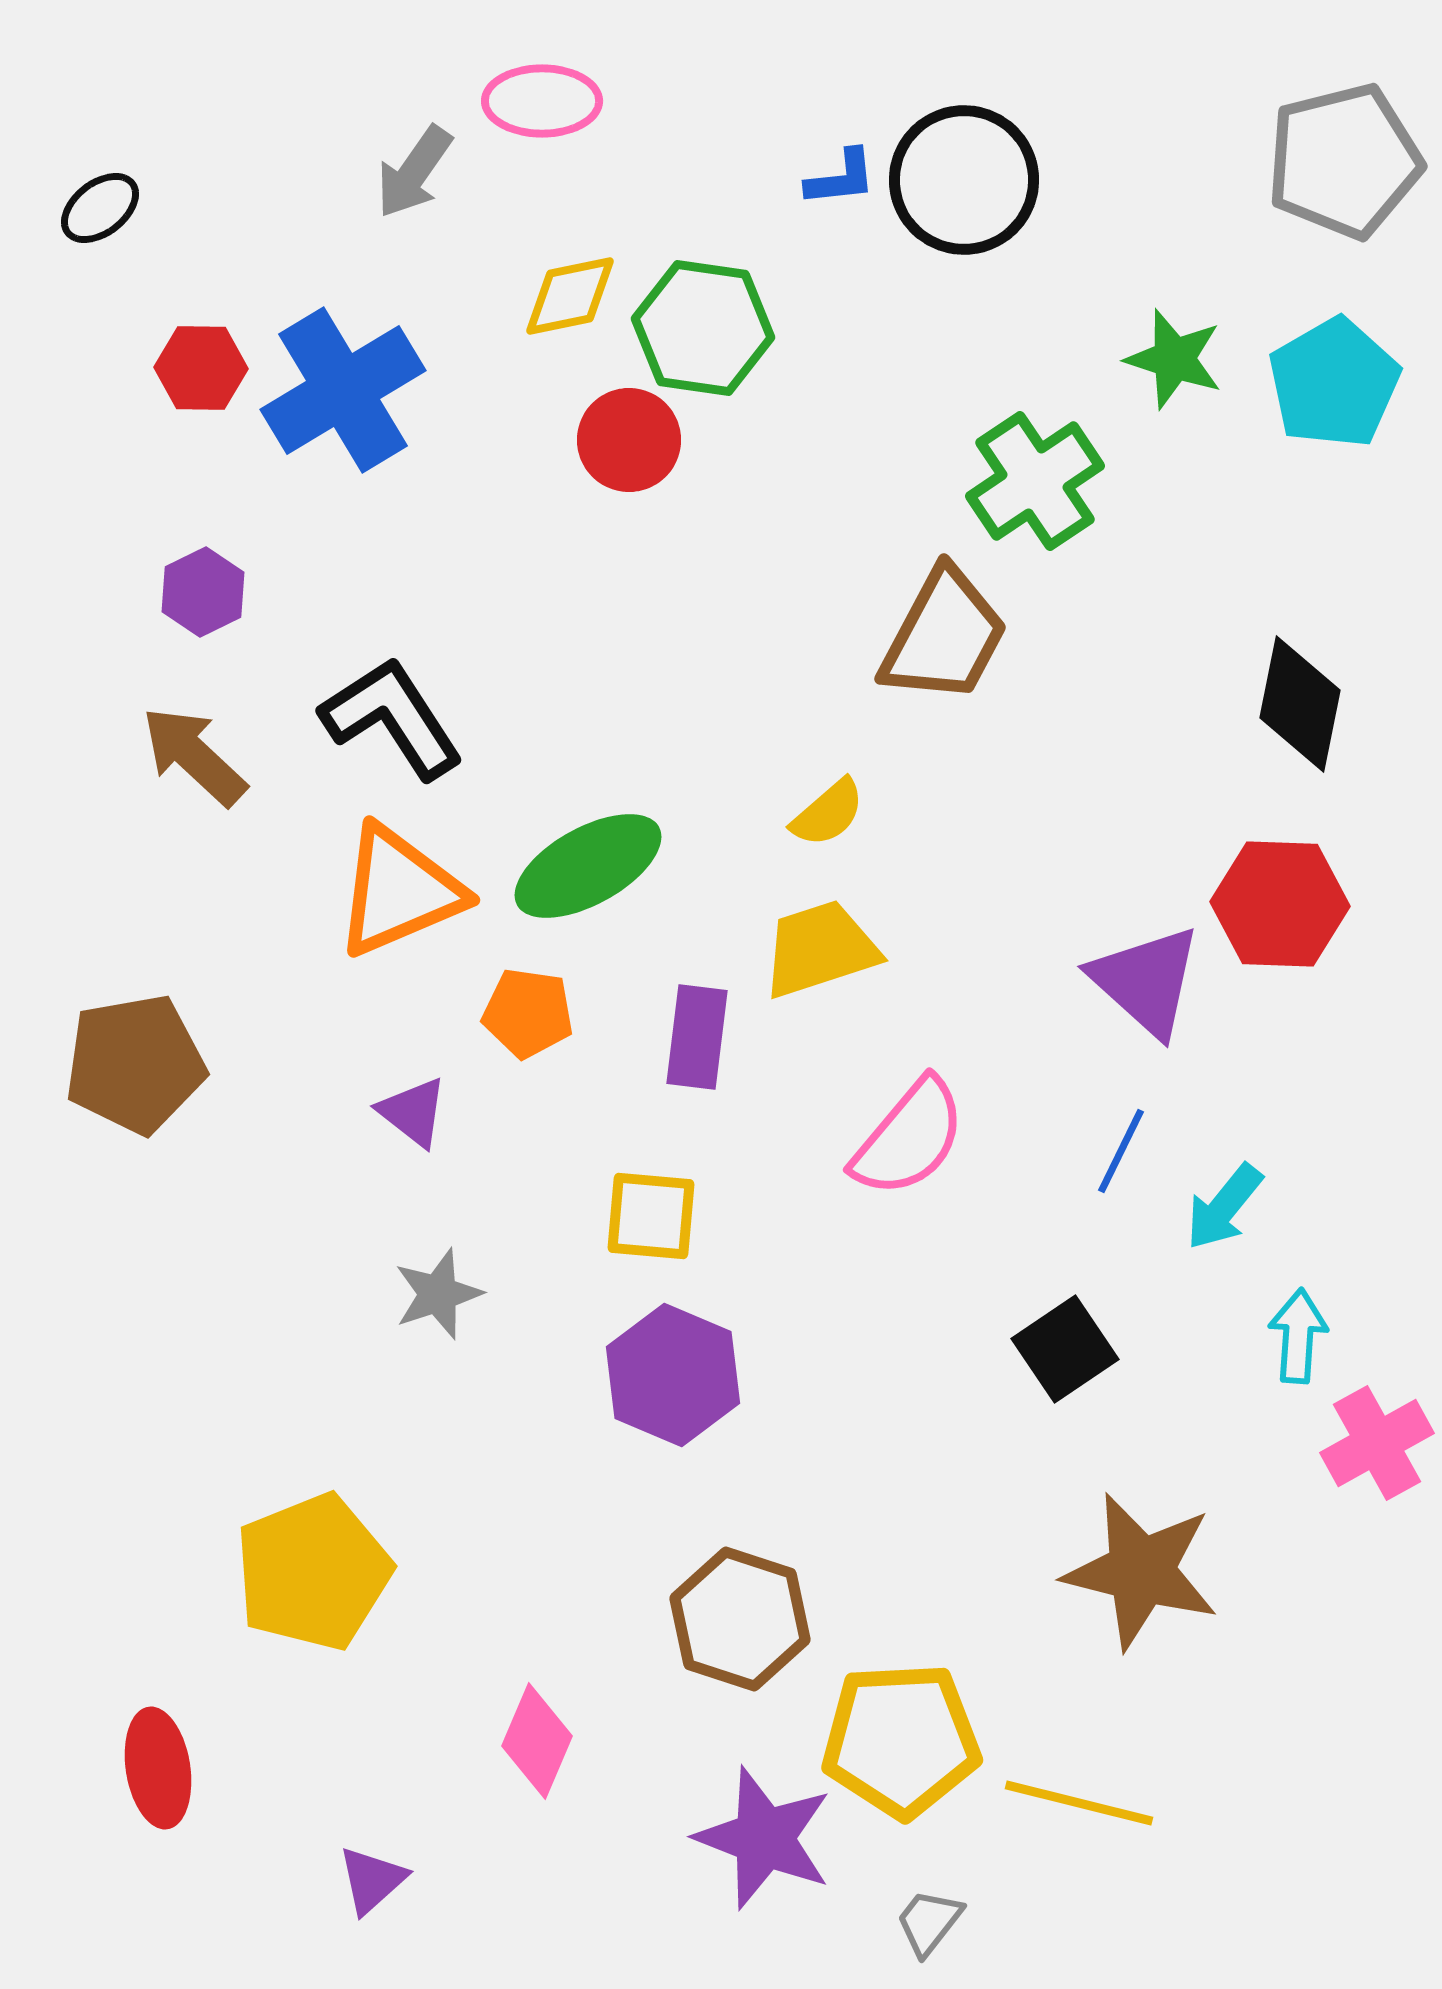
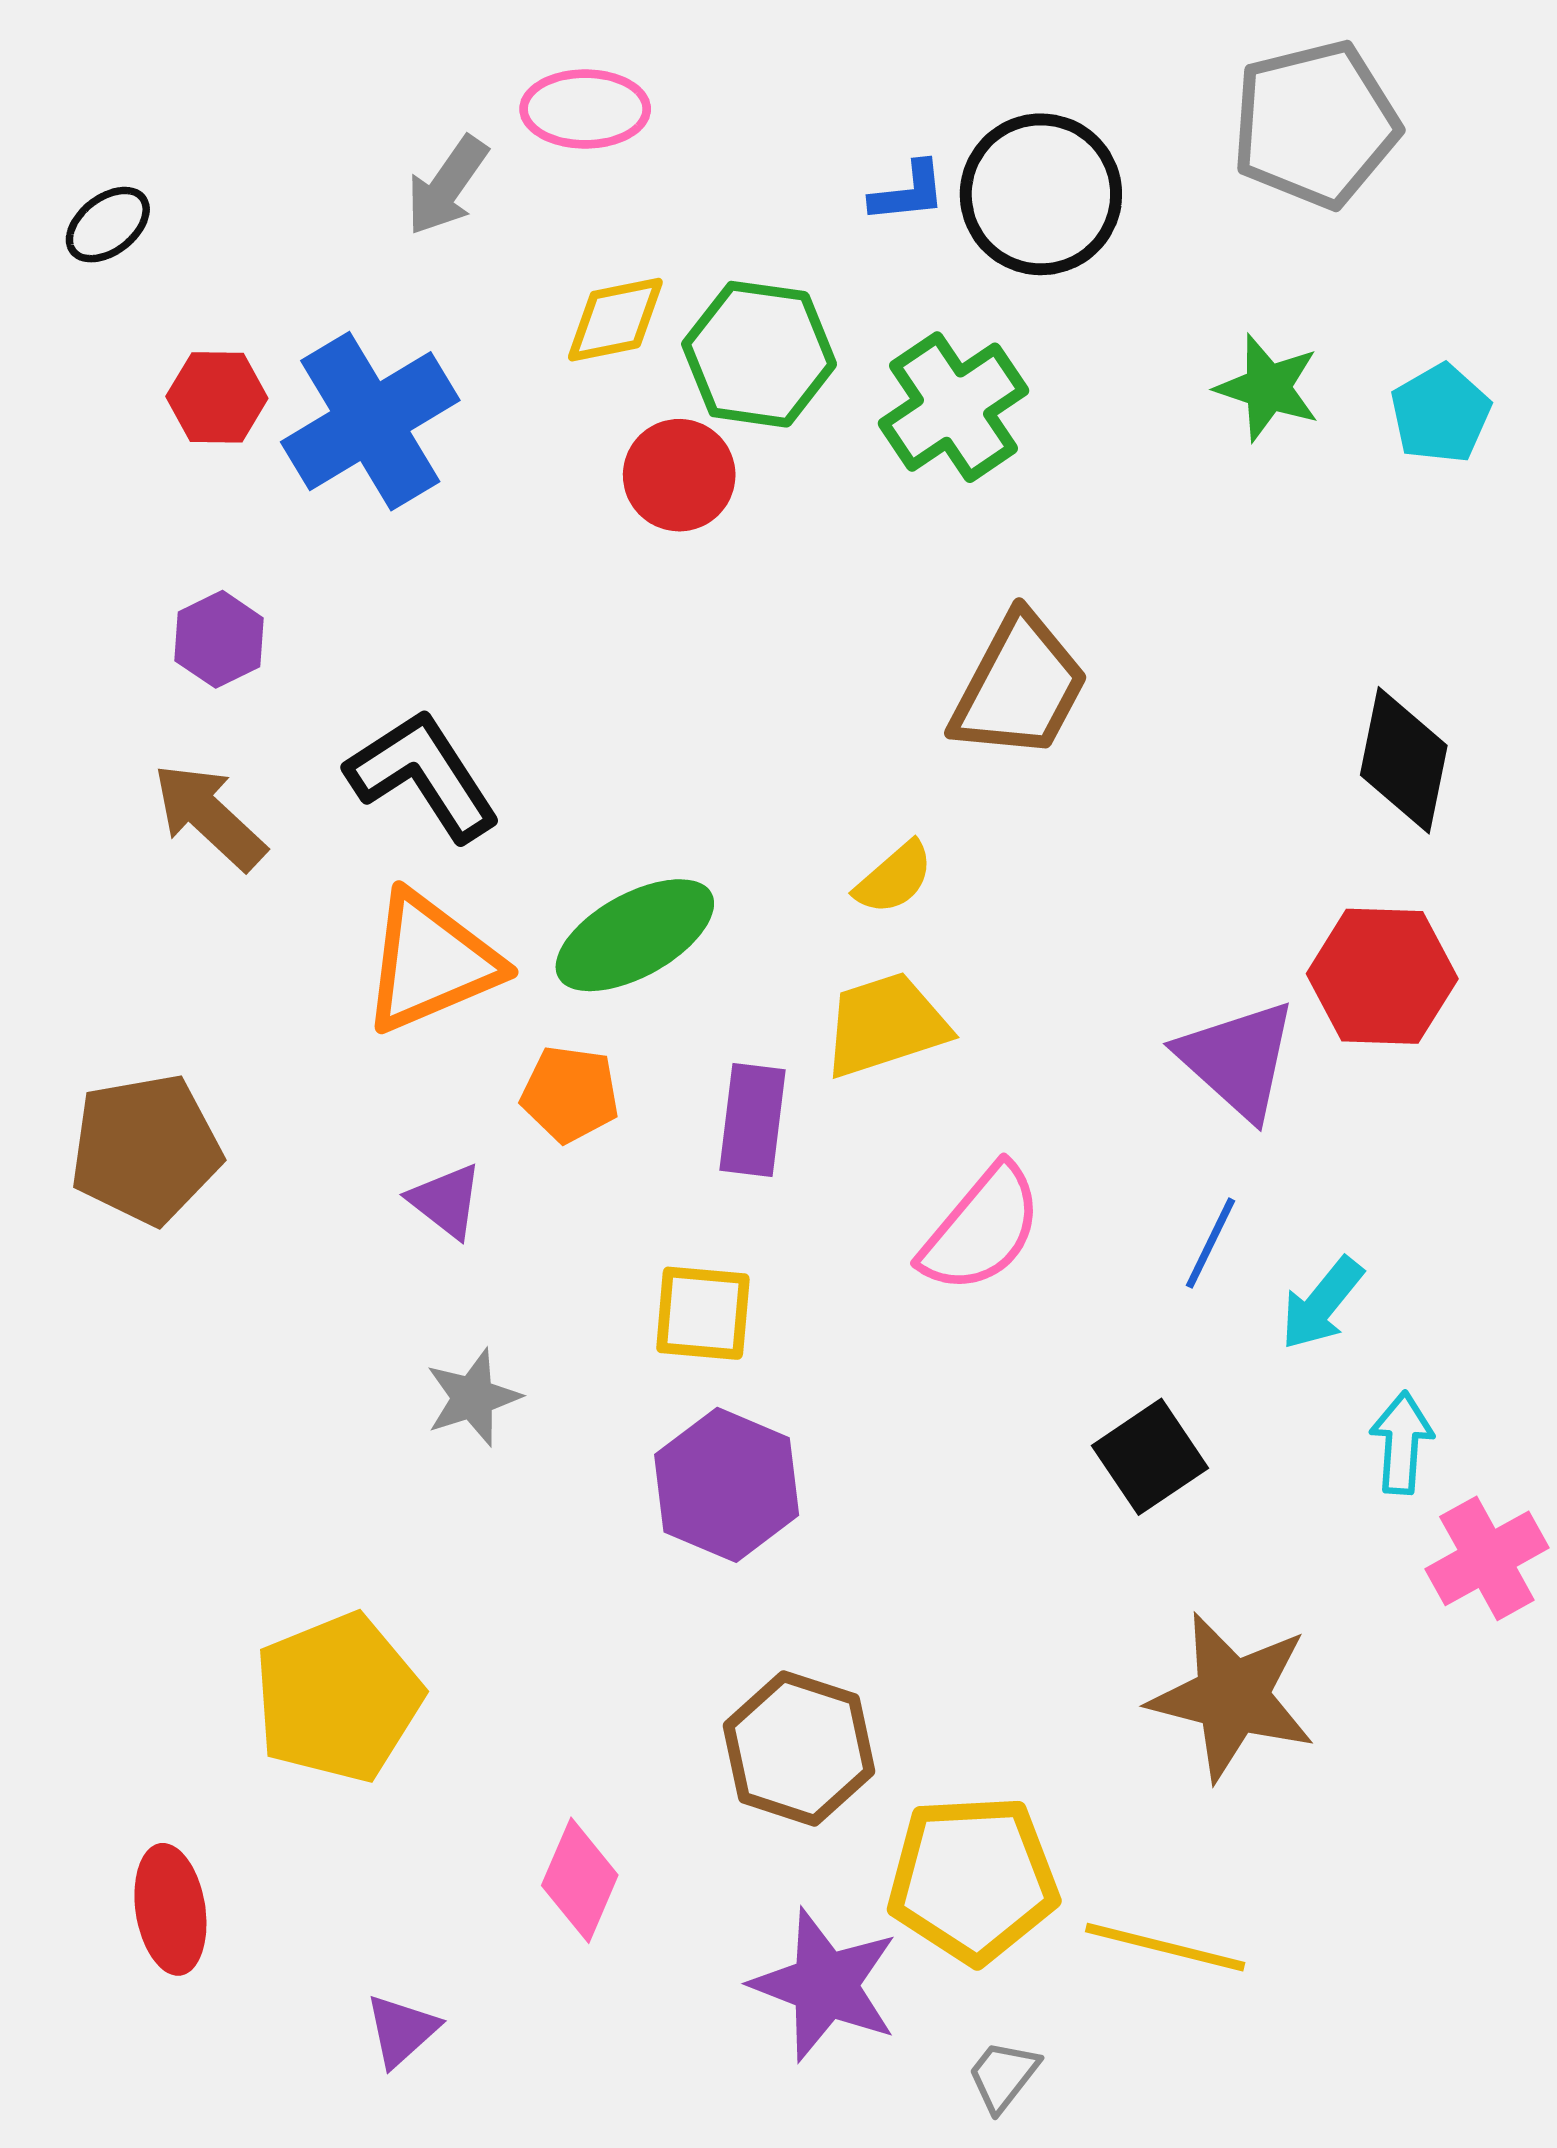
gray pentagon: (1344, 161) -> (1315, 124), moved
cyan pentagon: (1334, 383) -> (1441, 414), size x0.7
green cross: (1035, 481) -> (953, 407), moved

